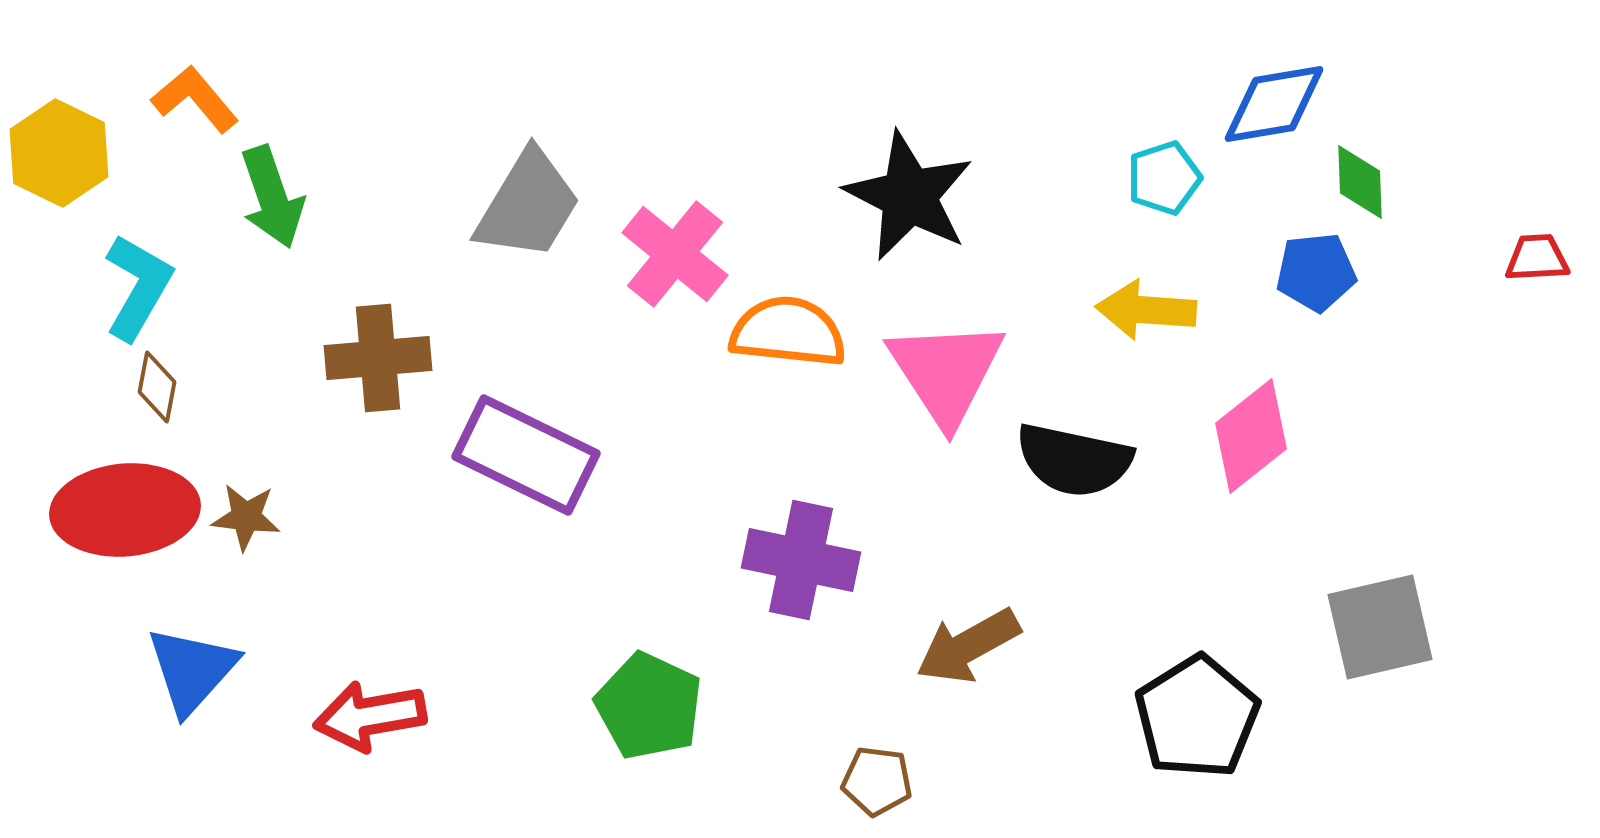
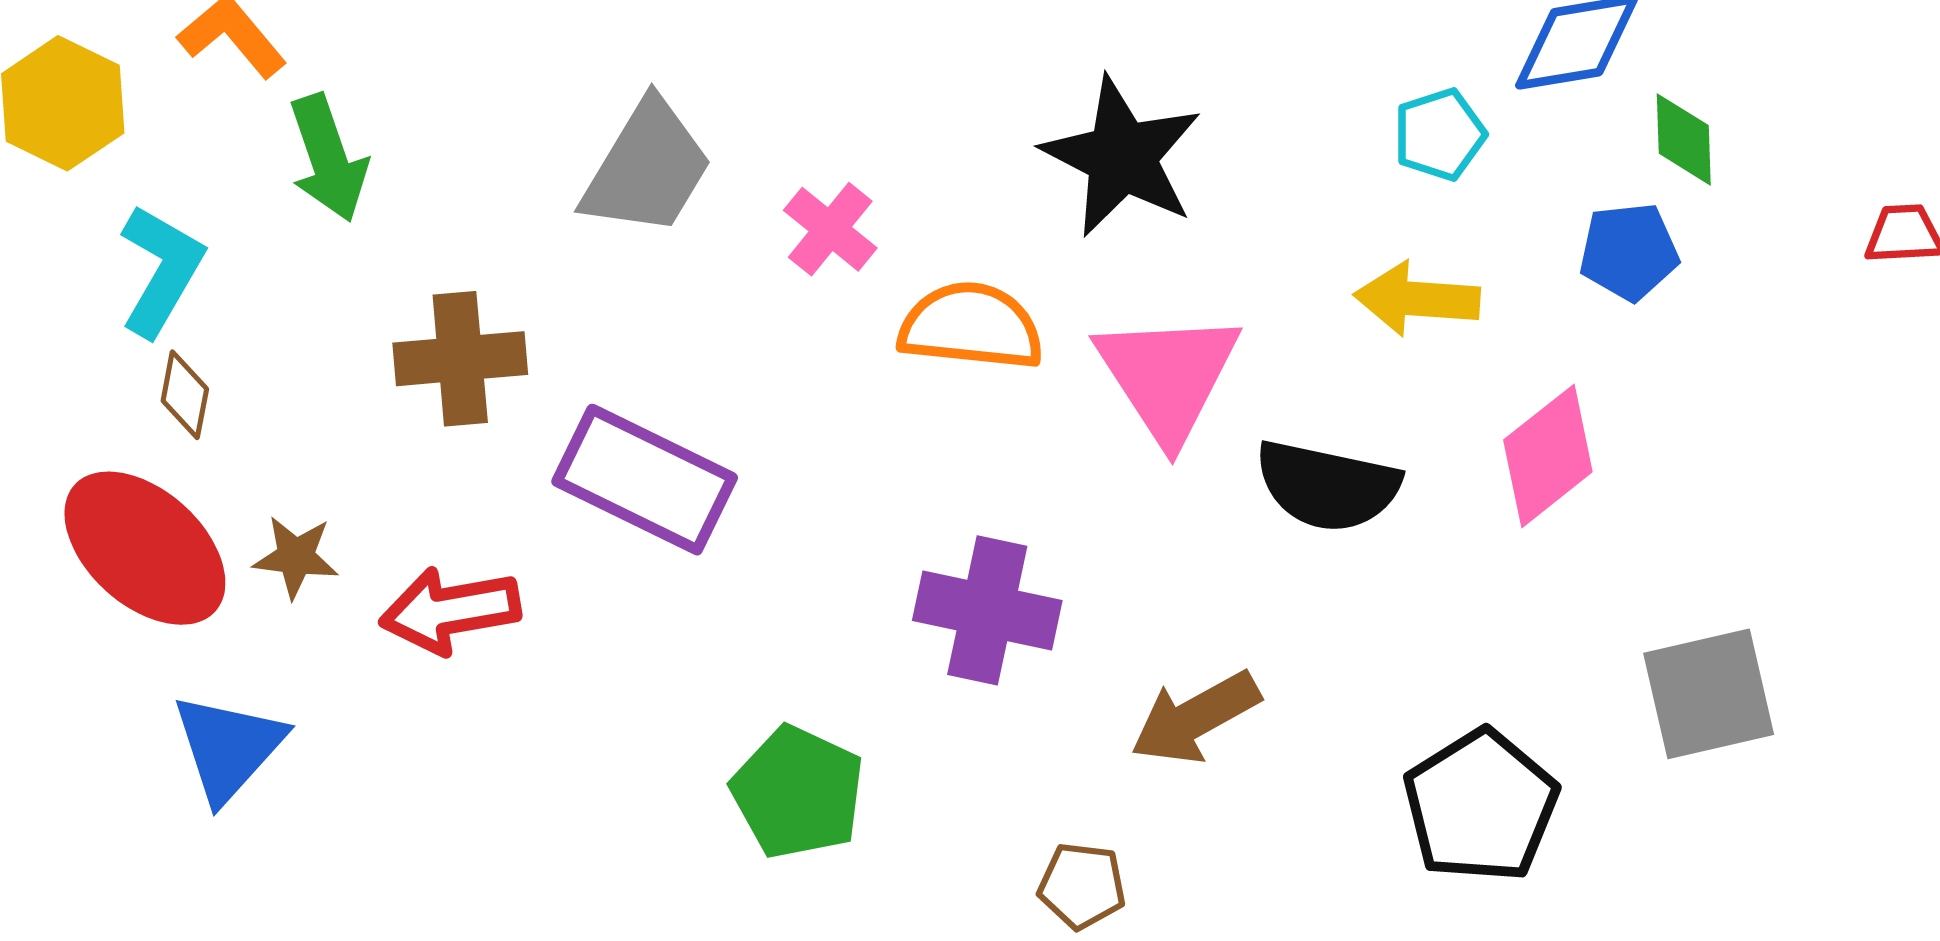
pink cross: (675, 254) -> (830, 229), size x0.7
red ellipse: (125, 510) -> (145, 548), turned 47
red arrow: (370, 716) -> (450, 610), moved

